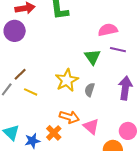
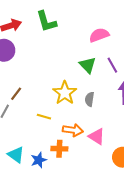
purple line: (118, 50) -> (112, 65), moved, turned 56
yellow line: (31, 92) -> (44, 117), moved
orange cross: (54, 133) -> (59, 149), turned -35

